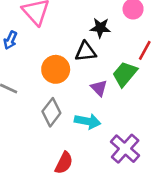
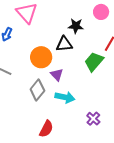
purple triangle: (99, 88) -> (57, 75), moved
purple cross: (125, 149) -> (93, 119), size x0.6

